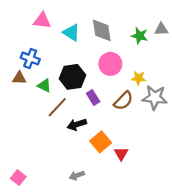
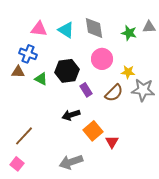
pink triangle: (42, 21) -> (39, 29), moved
brown line: (57, 107) -> (24, 136), moved
gray arrow: (77, 175) -> (71, 162), size x1.6

